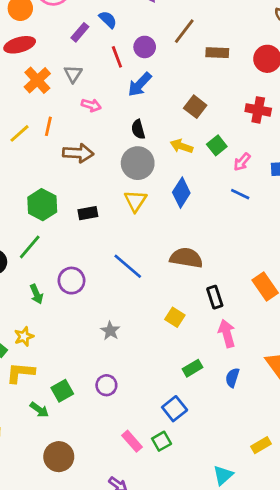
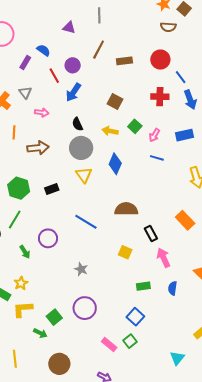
green rectangle: (193, 368) -> (143, 286), turned 32
purple circle: (106, 385) -> (85, 308), size x1.5

